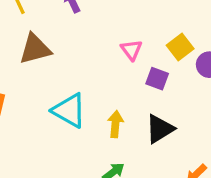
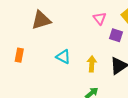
cyan triangle: (69, 111) -> (63, 57), size x0.7

